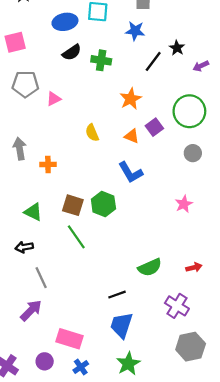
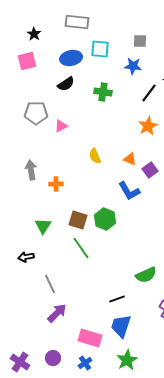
pink square: (15, 42) -> (27, 61), moved
black semicircle: (72, 52) -> (66, 84), moved
orange star: (131, 99) -> (148, 126), moved
purple square: (154, 127) -> (150, 170), moved
green triangle: (33, 212) -> (43, 226), turned 36
black arrow: (24, 247) -> (26, 257), moved
purple arrow: (31, 310) -> (57, 313), moved
pink rectangle: (69, 339) -> (90, 338), moved

